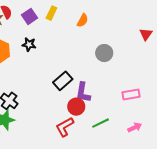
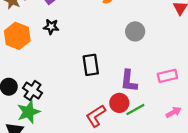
black rectangle: (63, 81) -> (91, 65), turned -54
purple L-shape: (83, 92) -> (129, 81), moved
red circle: (76, 107) -> (119, 103), moved

